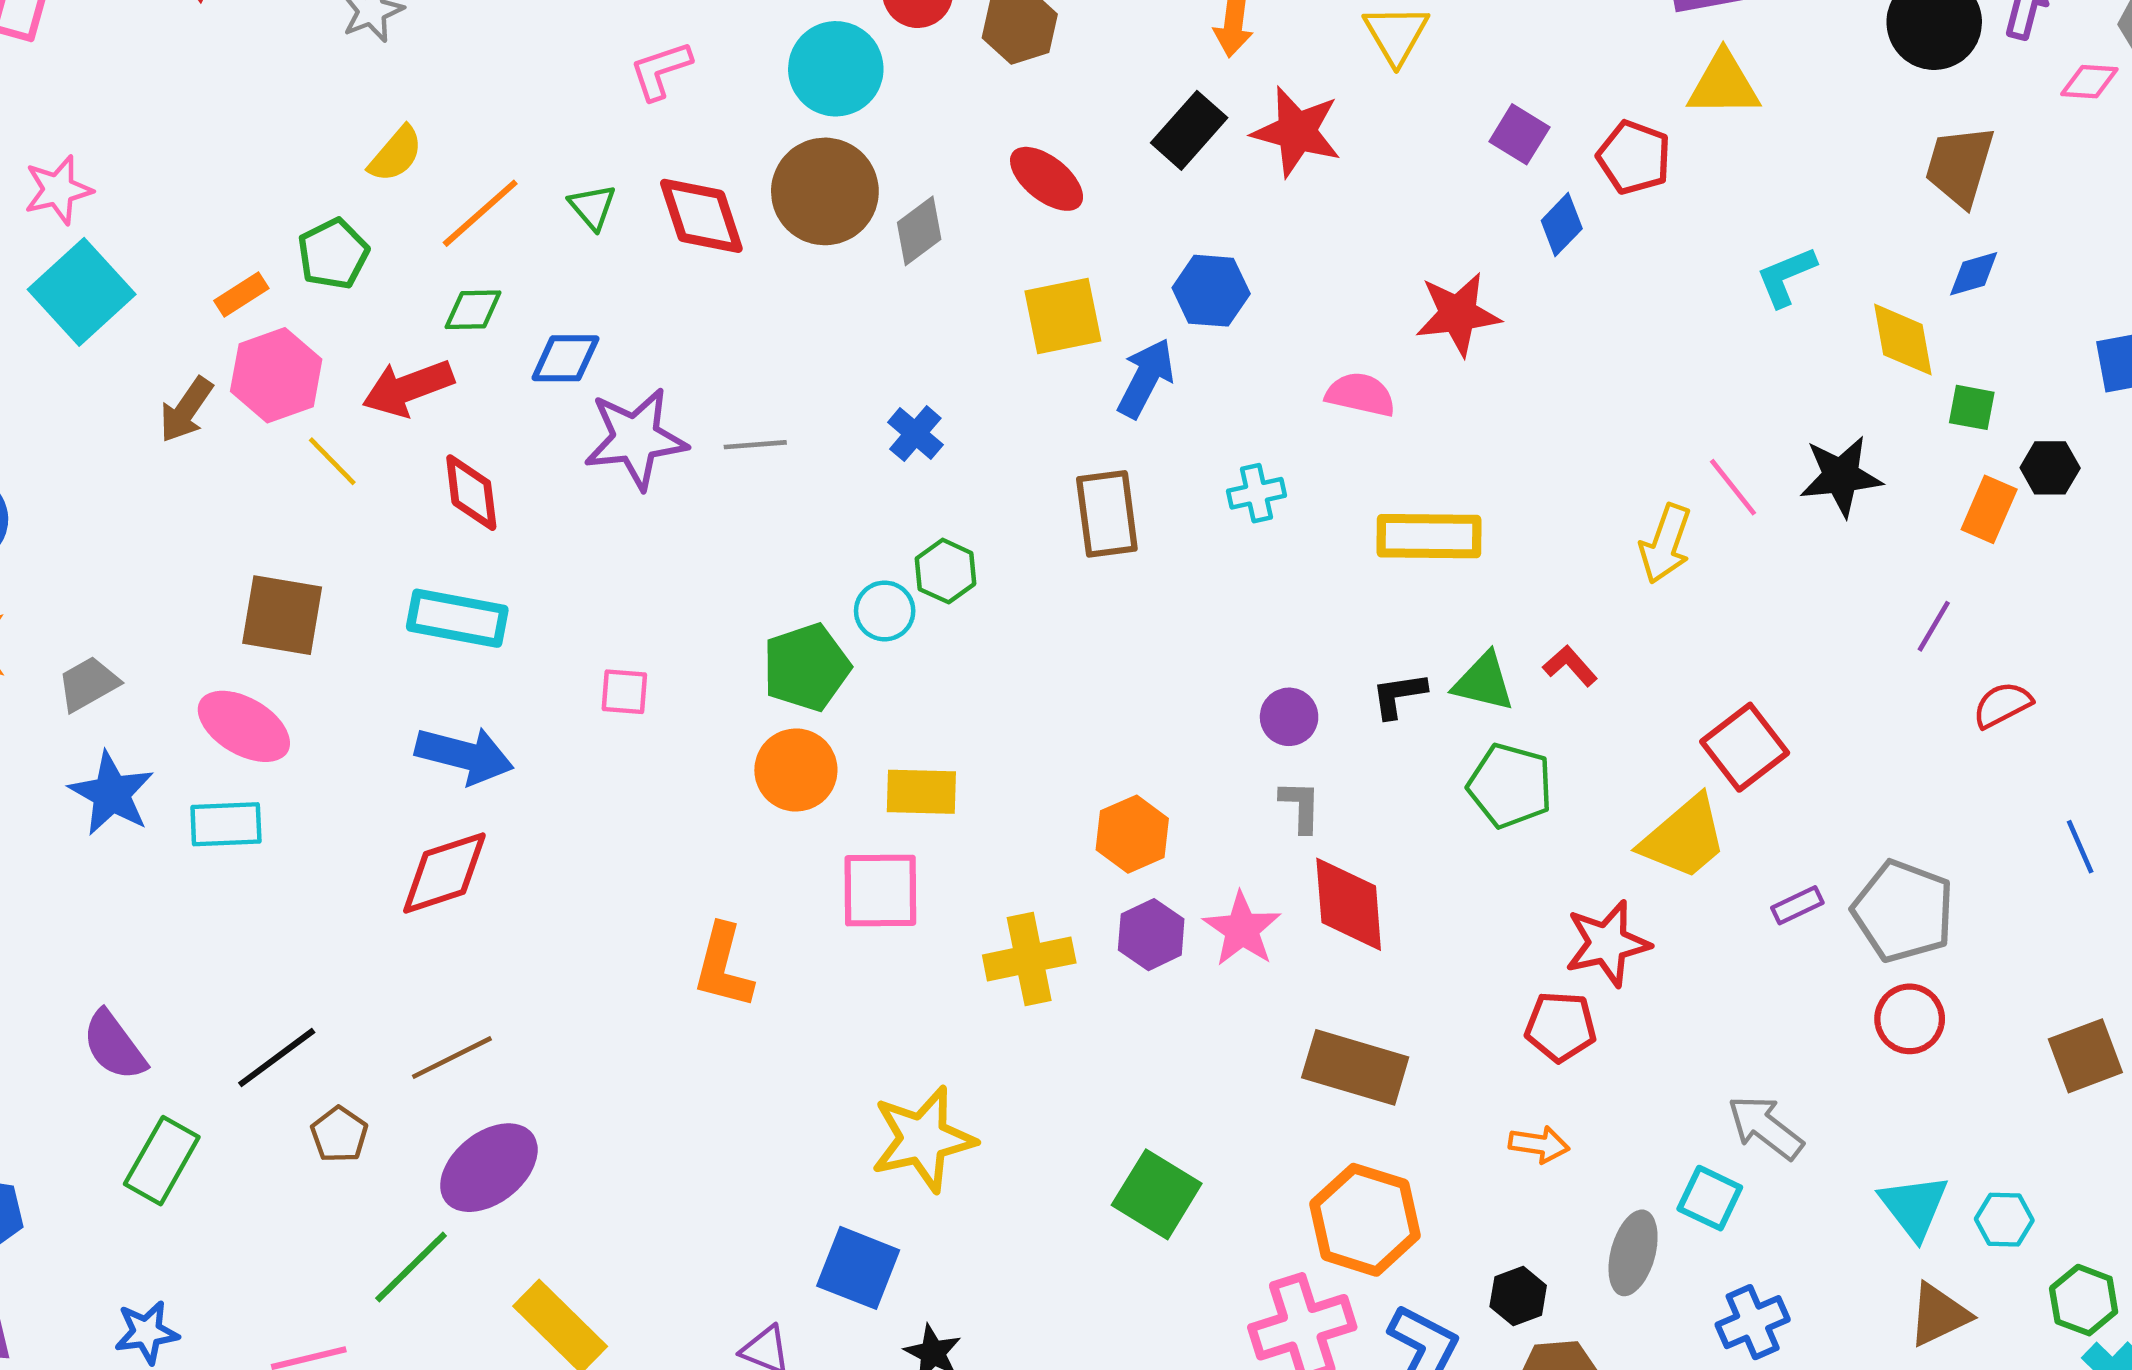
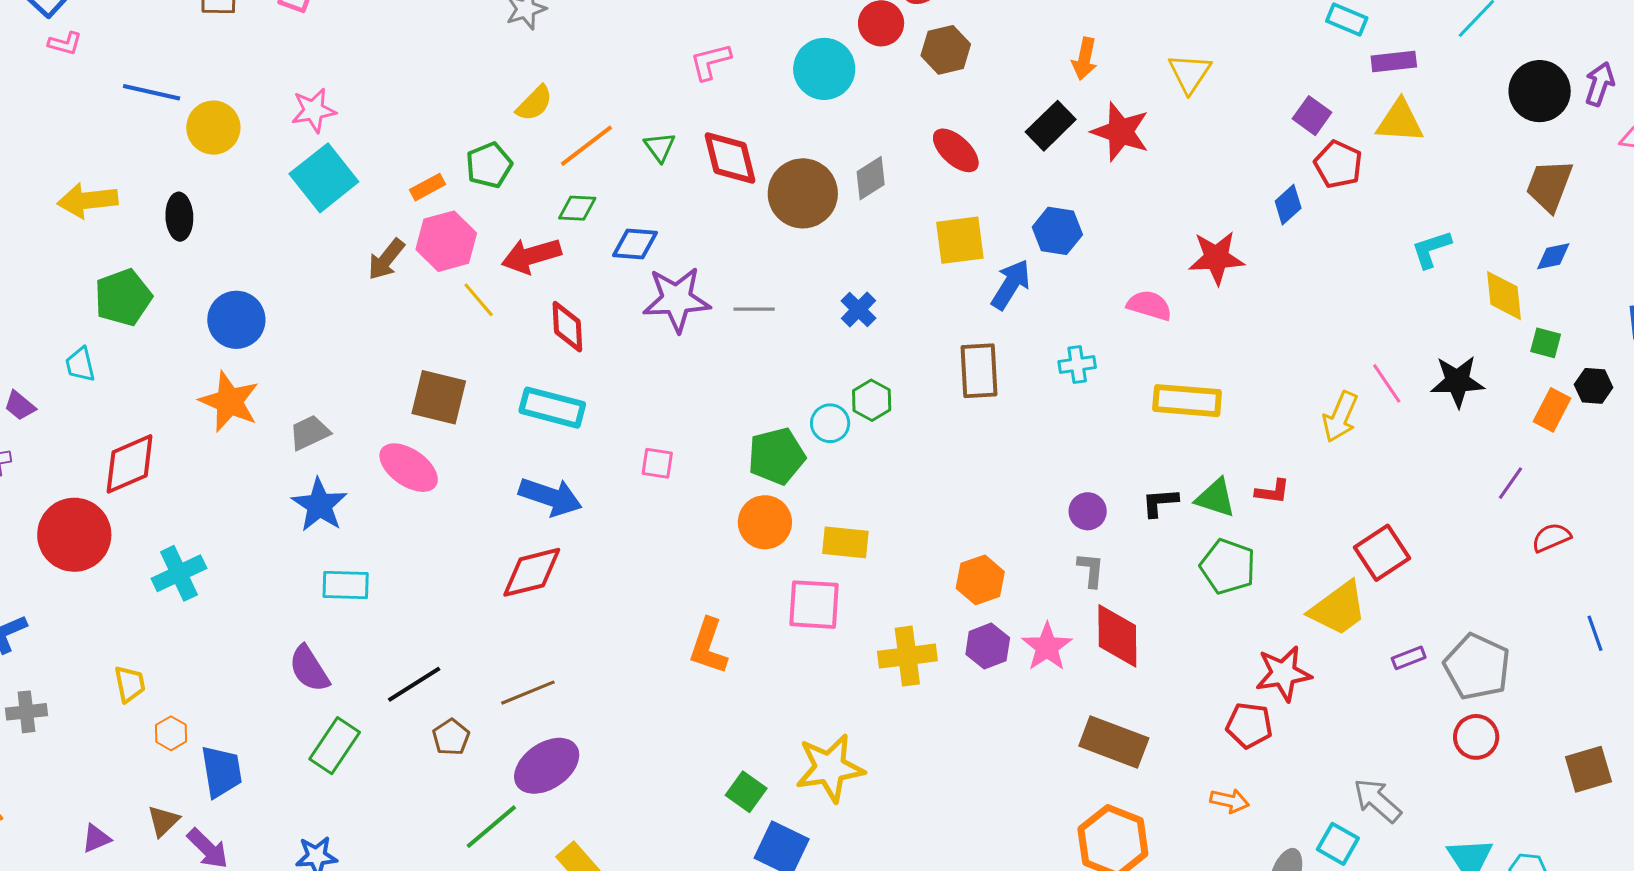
purple square: (1519, 134) -> (1312, 116), moved
brown circle: (825, 191) -> (803, 193), moved
red L-shape: (1570, 666) -> (1272, 492), turned 135
cyan rectangle: (226, 824) -> (346, 585), moved
green square: (1157, 1194) -> (746, 792), moved, size x0.7

